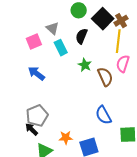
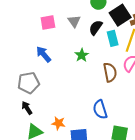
gray triangle: (52, 28) -> (74, 21), moved
cyan rectangle: (61, 48) -> (113, 38), moved
green star: (85, 65) -> (82, 55), moved
gray pentagon: (37, 116) -> (28, 83), moved

